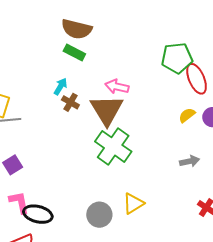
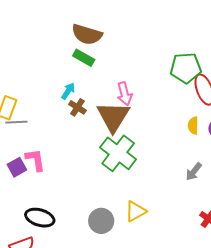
pink arrow: (117, 87) -> (125, 94), turned -120
yellow semicircle: (187, 115) -> (193, 126), turned -54
gray arrow: (190, 161) -> (194, 172), turned 138
pink L-shape: (19, 202) -> (35, 160), moved

